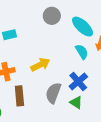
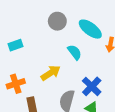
cyan semicircle: (82, 52) -> (75, 52), moved

